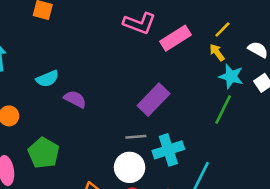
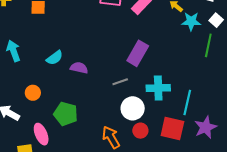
green line: (223, 109) -> (208, 45), moved
gray line: (136, 137) -> (120, 82), moved
cyan cross: (168, 150) -> (158, 88), turned 30

